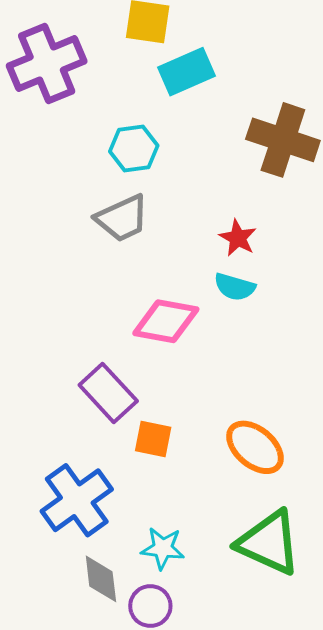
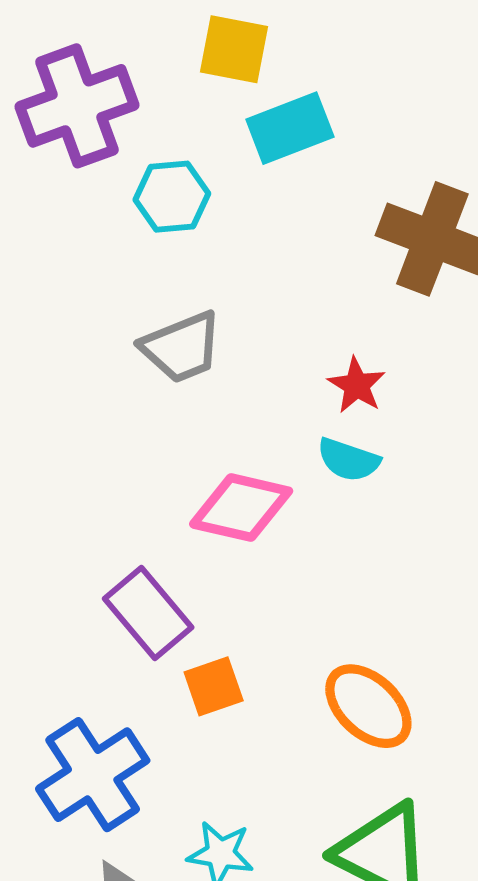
cyan hexagon: (134, 149) -> (172, 197), moved
orange square: (153, 439) -> (214, 686), turned -33

